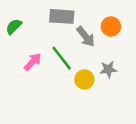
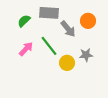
green semicircle: (14, 26) -> (24, 21), moved

